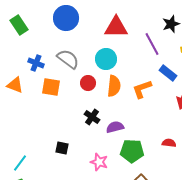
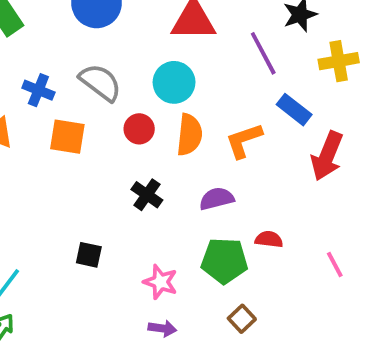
purple semicircle: (115, 127) -> (217, 199), moved
red semicircle: (169, 143) -> (269, 239), moved

